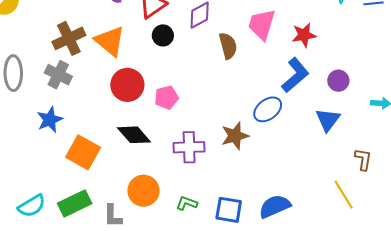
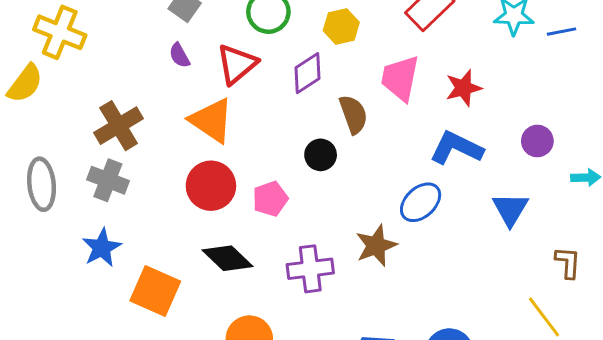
black circle: (163, 35) -> (321, 155), moved
orange triangle: (110, 41) -> (211, 120), moved
blue L-shape: (295, 75) -> (456, 148), turned -108
purple circle: (338, 81) -> (537, 141), moved

